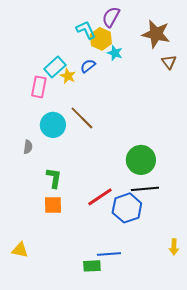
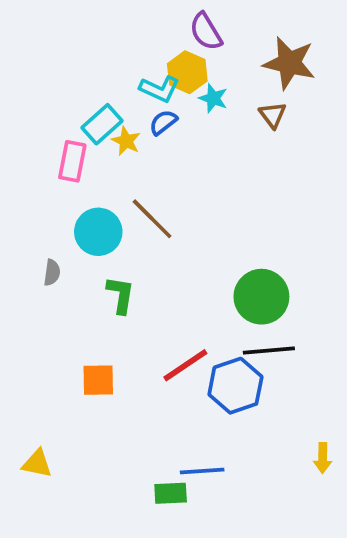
purple semicircle: (111, 17) -> (206, 32), turned -60
cyan L-shape: (86, 30) -> (159, 89), moved, turned 140
brown triangle: (169, 62) -> (273, 115), moved
green L-shape: (54, 178) -> (121, 295), moved

